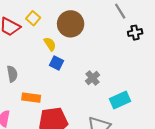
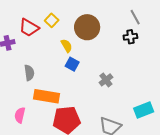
black cross: (135, 33) -> (130, 37), moved
orange rectangle: (31, 98) -> (46, 96), size x1.4
cyan rectangle: (120, 100) -> (144, 110), moved

